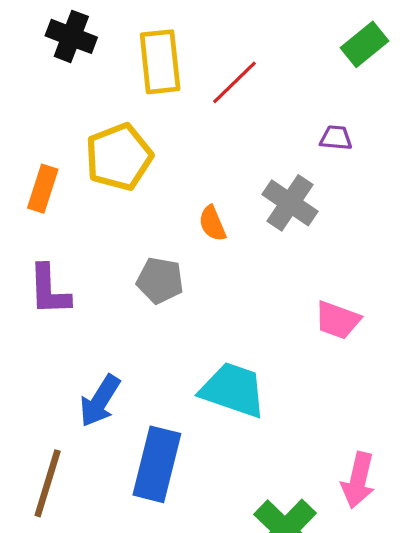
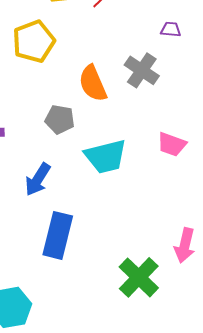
orange semicircle: (212, 223) -> (93, 83), size x1.6
cyan trapezoid: (233, 390) -> (106, 156), moved, turned 147
blue arrow: (100, 401) -> (38, 179), moved

